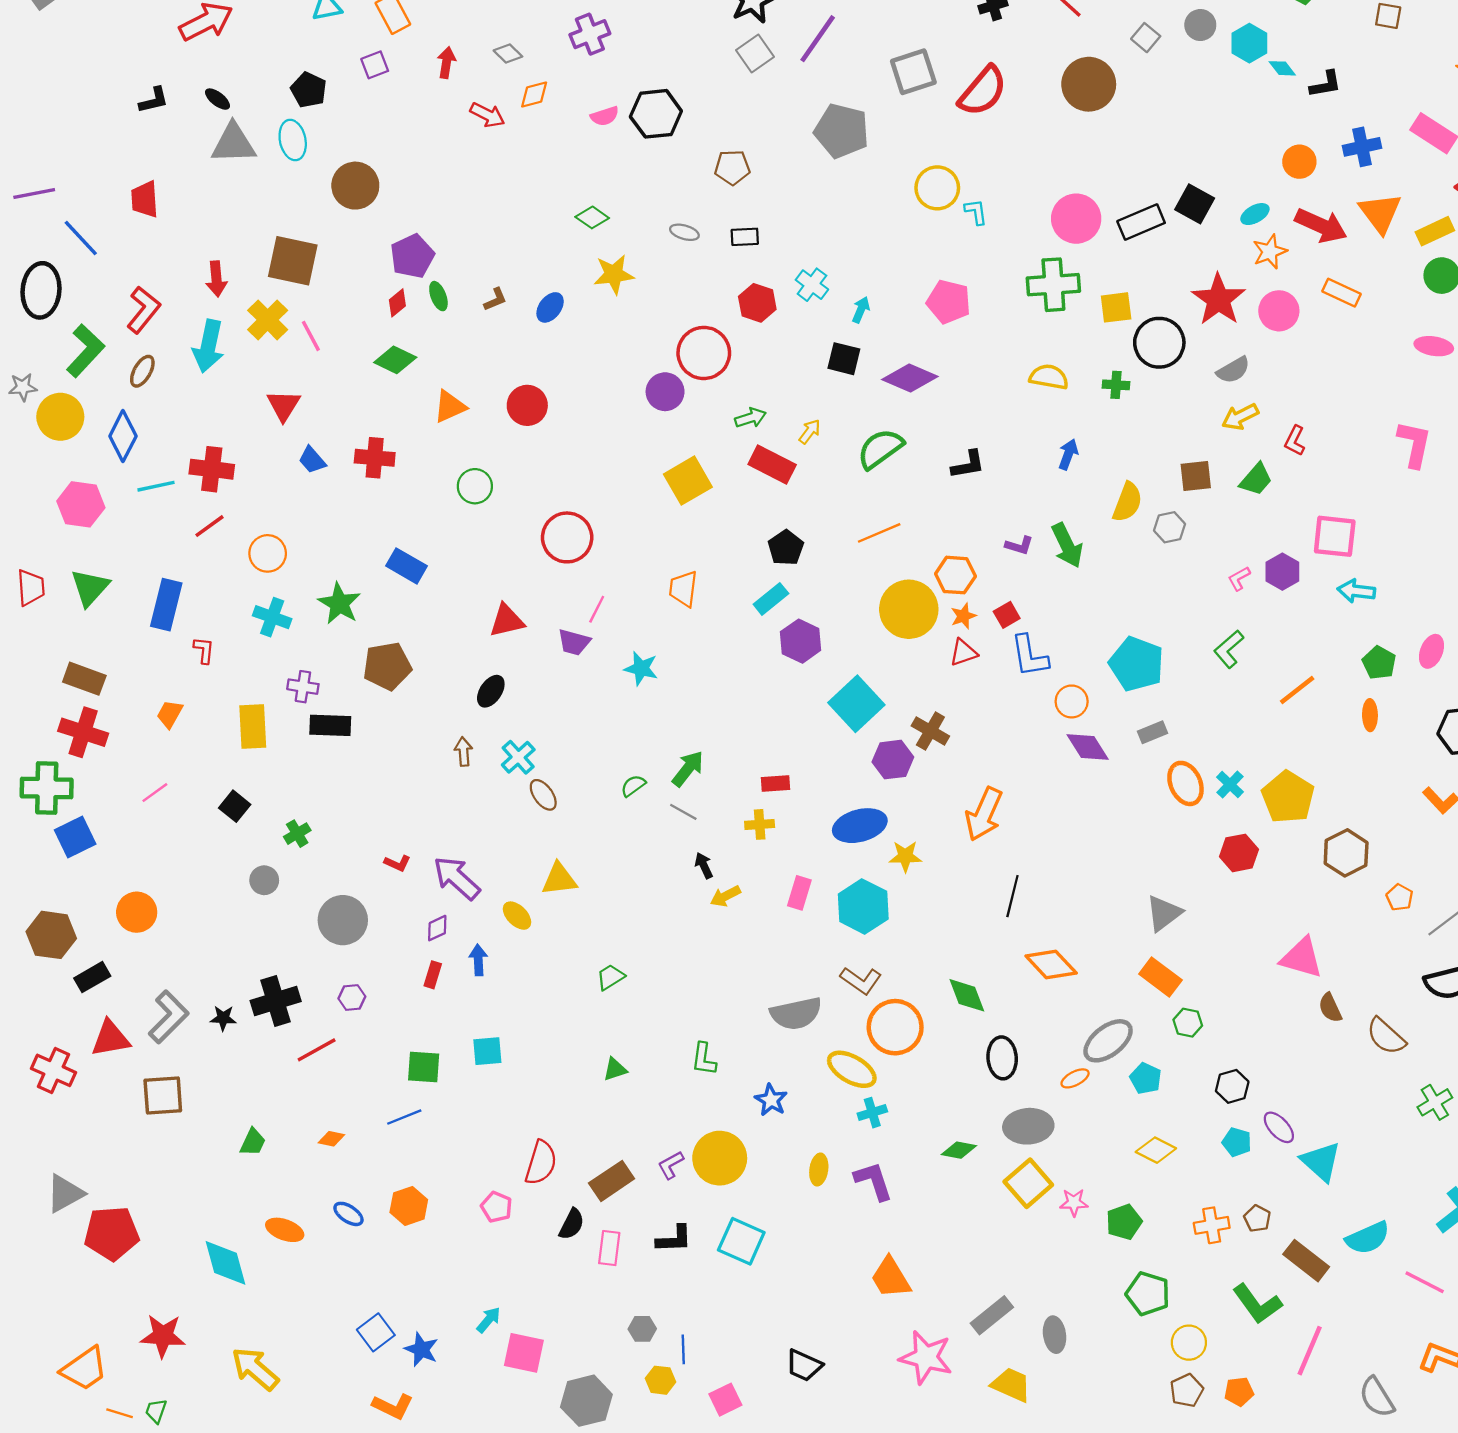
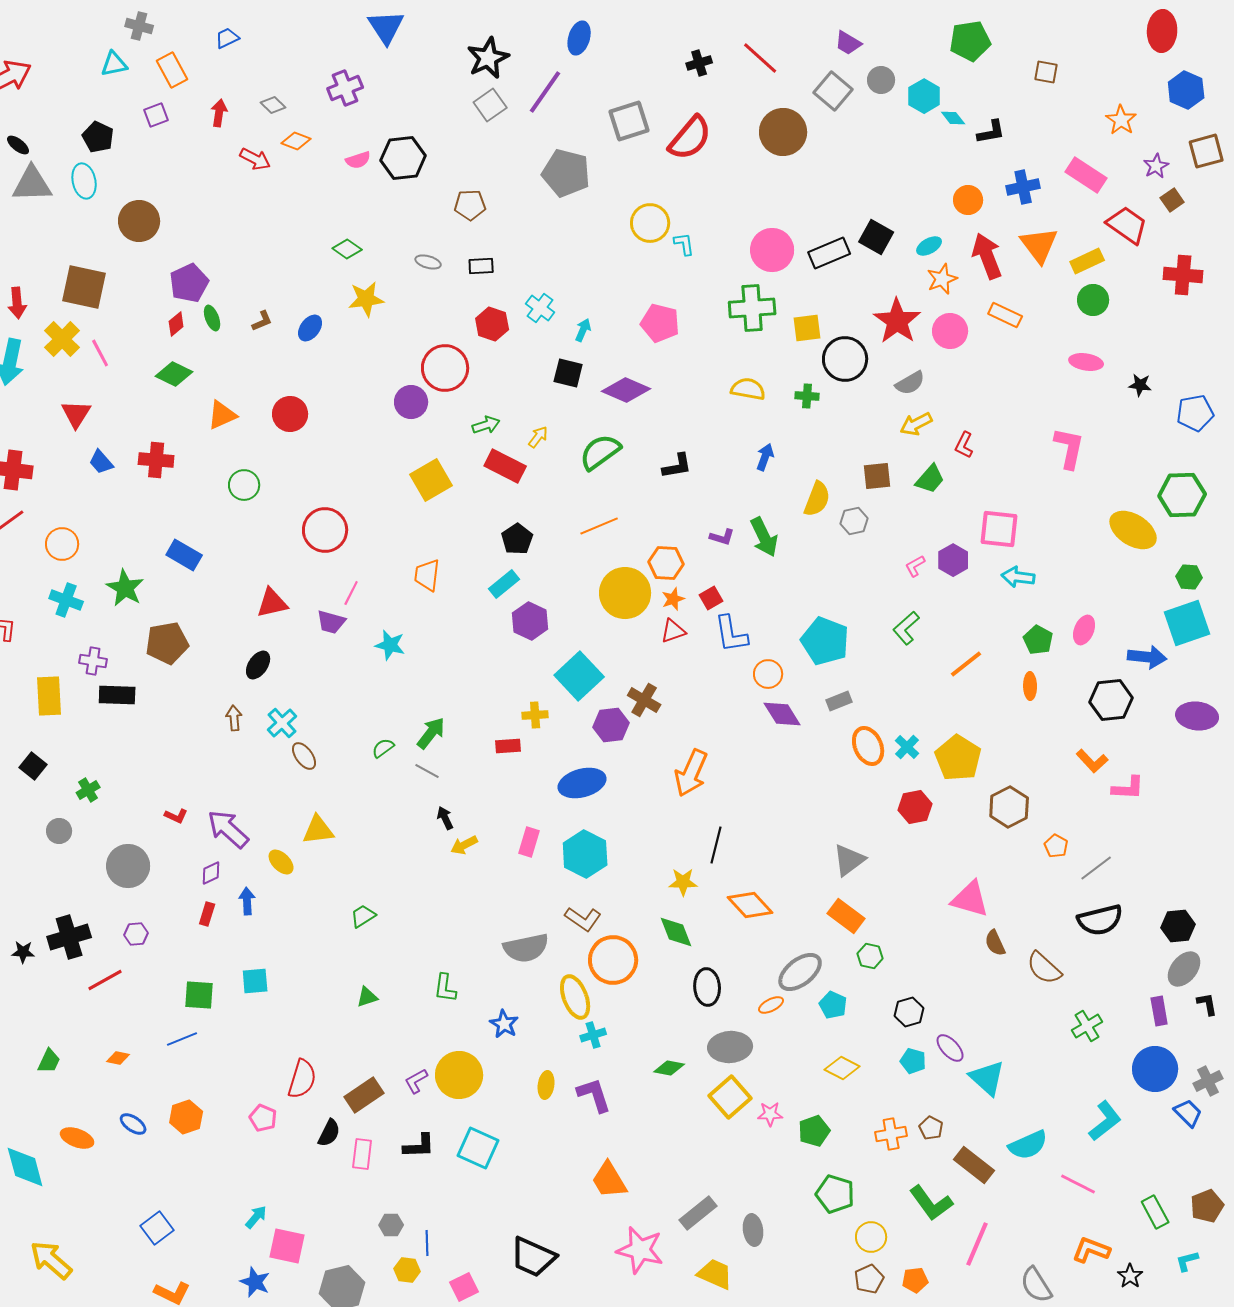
gray square: (1146, 38) -> (833, 91), size x1.5
orange diamond: (534, 94) -> (296, 141), turned 36
red arrow: (1321, 225) -> (987, 256), turned -135
yellow cross: (760, 824) -> (535, 715), moved
yellow star: (905, 856) -> (683, 882), moved
yellow ellipse: (852, 1069) -> (575, 997), turned 39
blue star: (421, 1349) -> (255, 1282), moved
black trapezoid: (804, 1365) -> (533, 1257), size x1.4

